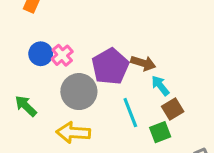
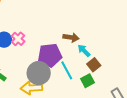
purple pentagon: (110, 66) -> (50, 55), moved, turned 30
gray circle: (79, 92) -> (39, 73), moved

